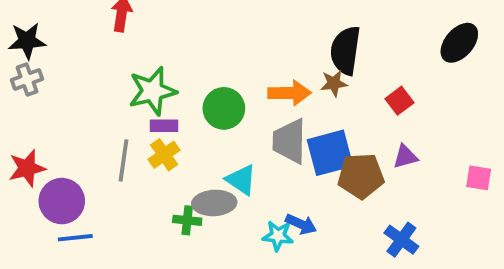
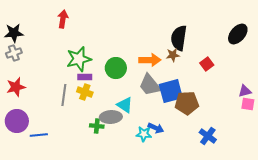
gray trapezoid: (289, 141) -> (150, 85), turned -40
yellow cross: (164, 155) -> (85, 92), turned -35
purple triangle: (405, 157) -> (245, 91), moved
red star: (27, 168) -> (16, 87), moved
purple circle: (62, 201) -> (17, 121), moved

